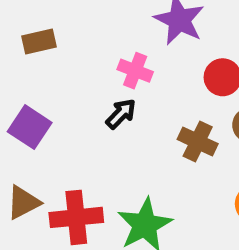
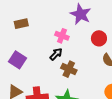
brown cross: (198, 142) -> (69, 69), moved

